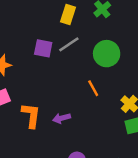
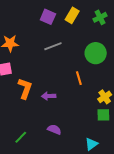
gray line: (69, 44) -> (53, 46), moved
purple square: (43, 48) -> (48, 17), moved

